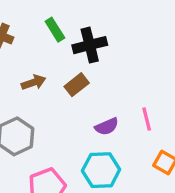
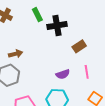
brown arrow: (33, 82) -> (16, 54), moved
brown rectangle: (77, 85) -> (79, 46), moved

